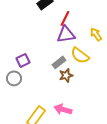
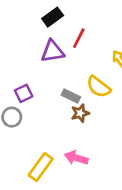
purple triangle: (66, 34) -> (53, 51), moved
gray rectangle: (59, 62) -> (71, 96), turned 64

